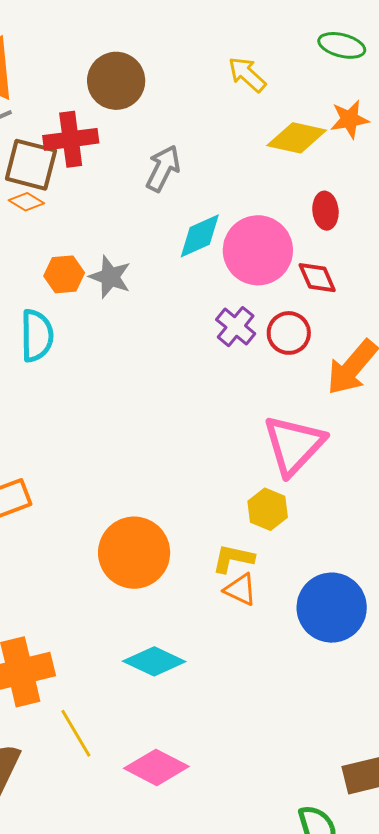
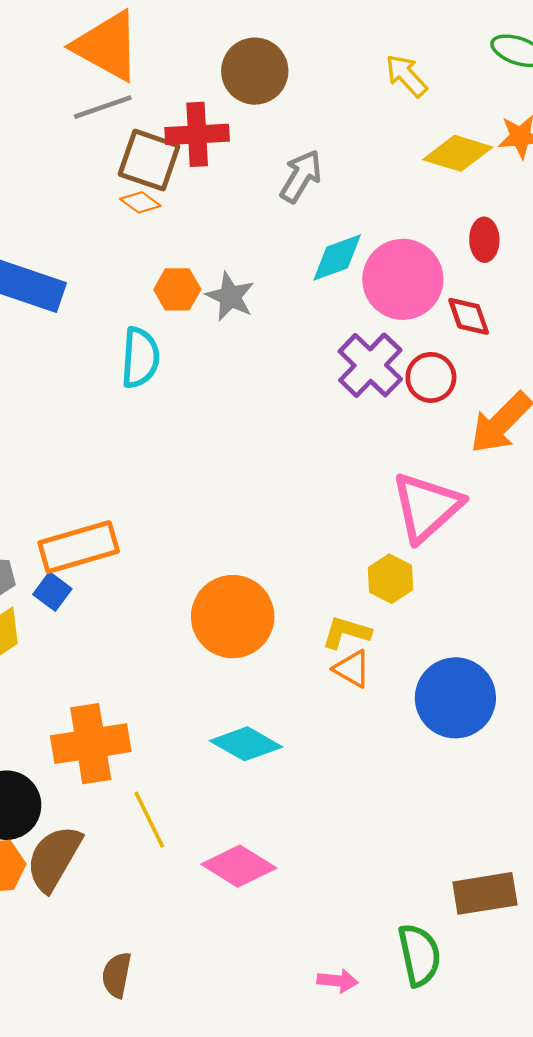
purple cross: (236, 327) -> (370, 365), size x1.4

